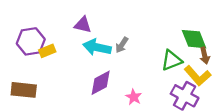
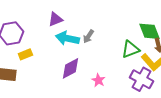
purple triangle: (83, 25) -> (55, 19), turned -35
yellow rectangle: (47, 51) -> (25, 54), moved

